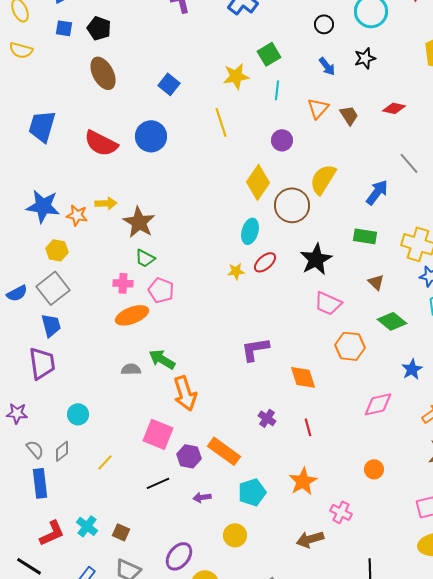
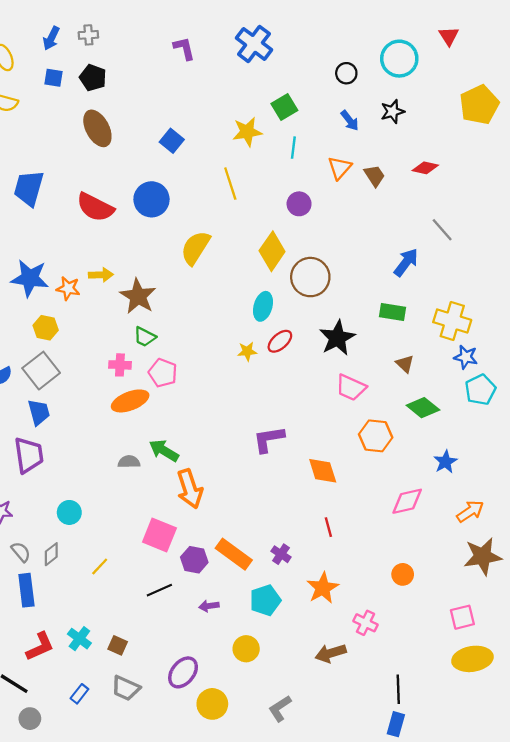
yellow semicircle: (323, 179) -> (195, 248), moved
purple cross: (267, 418) -> (281, 554), moved

